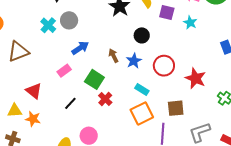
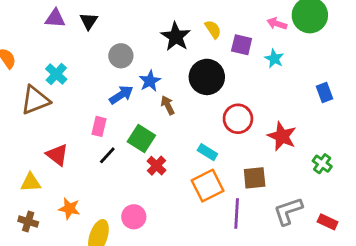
gray circle: (69, 20) -> (121, 56), moved
cyan cross: (48, 25) -> (56, 74), moved
black circle: (142, 35) -> (207, 77), size x1.6
blue star: (134, 61) -> (150, 81), moved
pink rectangle: (64, 71) -> (99, 126), turned -40
black line: (70, 103) -> (107, 155), moved
orange star: (33, 119) -> (69, 209), moved

